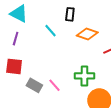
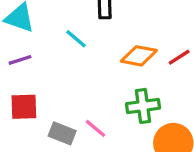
orange diamond: (87, 34) -> (139, 56), moved
purple line: (16, 39) -> (20, 60), turned 64

